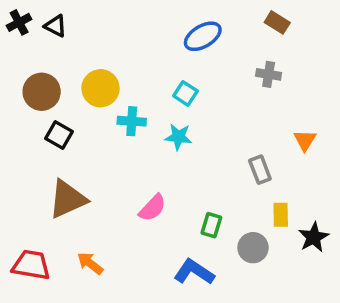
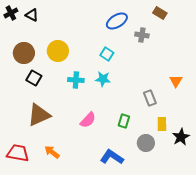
gray cross: (269, 74) -> (142, 35), moved
cyan cross: (132, 121) -> (76, 80), moved
green rectangle: (211, 225) -> (124, 121), moved

